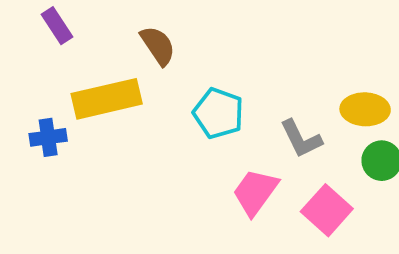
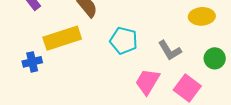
yellow ellipse: (365, 109) -> (202, 16), moved

